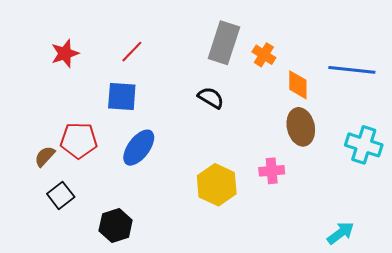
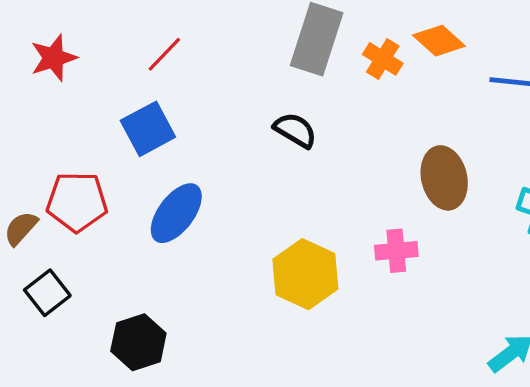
orange diamond: (298, 85) -> (439, 41), moved, turned -48
blue square: (122, 97) -> (148, 129), turned -32

